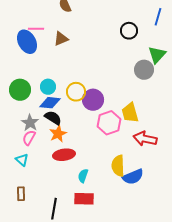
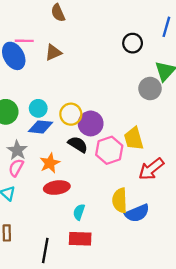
black semicircle: (53, 118) -> (78, 144), moved
red arrow: (145, 139) -> (151, 169), turned -50

